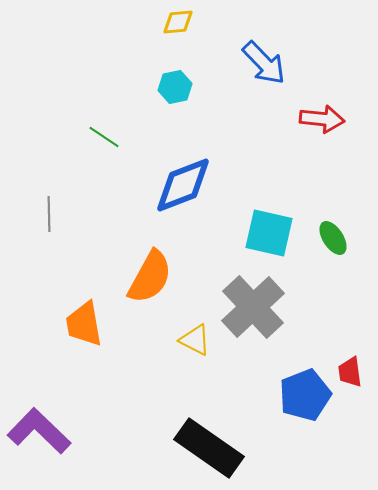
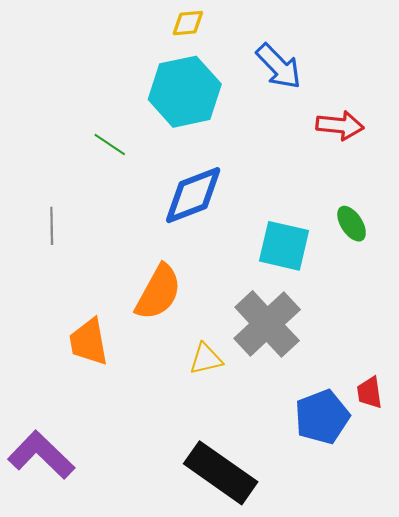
cyan hexagon: (175, 87) -> (185, 92), size x2.0
green ellipse: (333, 238) -> (352, 224), moved
yellow triangle: (195, 340) -> (206, 359), turned -40

